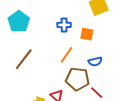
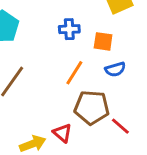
blue semicircle: (95, 62) -> (115, 69), moved

